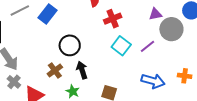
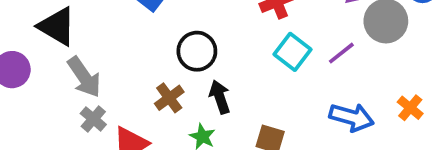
orange cross: (185, 76) -> (410, 108), turned 32

